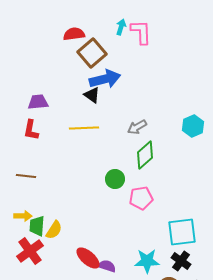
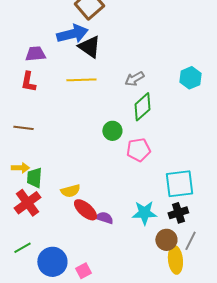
blue arrow: (105, 79) -> (72, 34), moved
black triangle: (92, 95) -> (89, 47), size x1.4
yellow semicircle: (54, 230) -> (70, 191), moved, turned 42
black cross: (181, 261) -> (178, 213), turned 36

